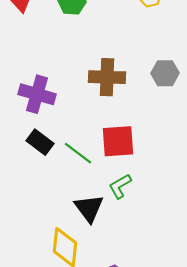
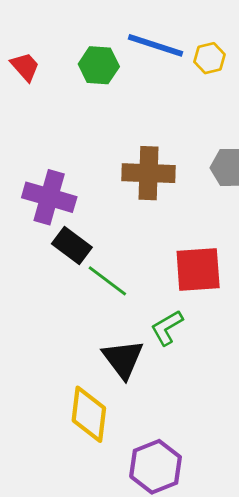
red square: (118, 141) -> (198, 270), moved
black rectangle: (40, 142) -> (72, 245), moved

